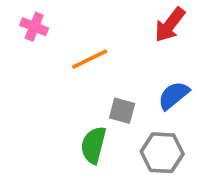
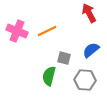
red arrow: (170, 25) -> (89, 13), turned 114
pink cross: (34, 27) -> (17, 31), moved, size x1.5

